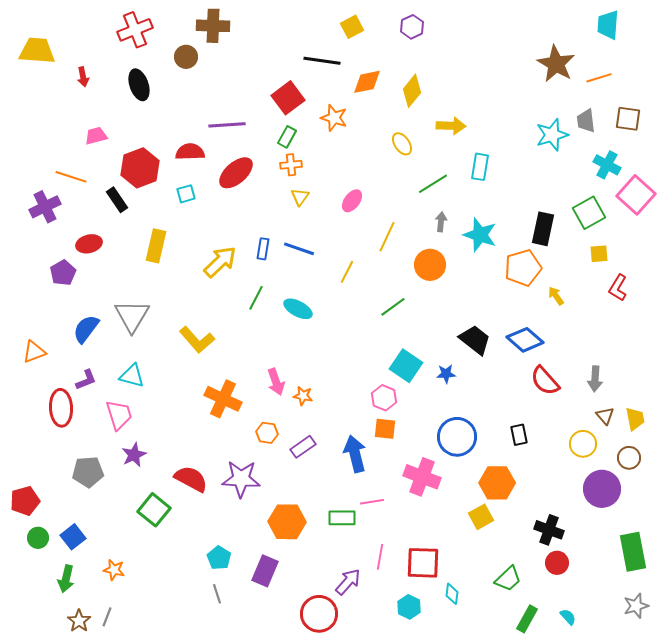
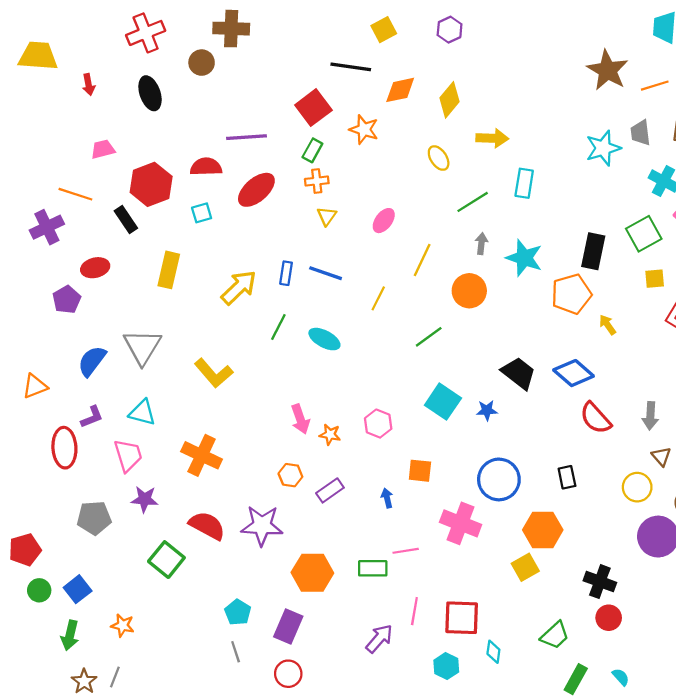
pink hexagon: (384, 398) -> (378, 424), moved
orange cross: (223, 399) -> (202, 455), moved
blue arrow: (355, 454) -> (387, 498), size x0.5
purple star: (134, 455) -> (145, 499), turned 30
red circle: (319, 614) -> (288, 674), moved, size x0.7

